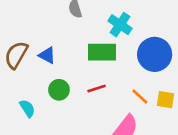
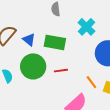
green rectangle: (102, 52) -> (55, 42), moved
green circle: (59, 90) -> (33, 66), size x1.6

